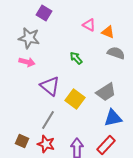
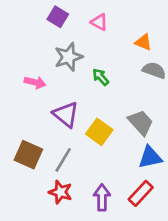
pink triangle: (89, 25) -> (99, 22), moved
gray star: (29, 38) -> (68, 57), moved, turned -30
gray trapezoid: (106, 92) -> (141, 122), turned -100
brown square: (22, 141) -> (28, 155), moved, size x1.5

